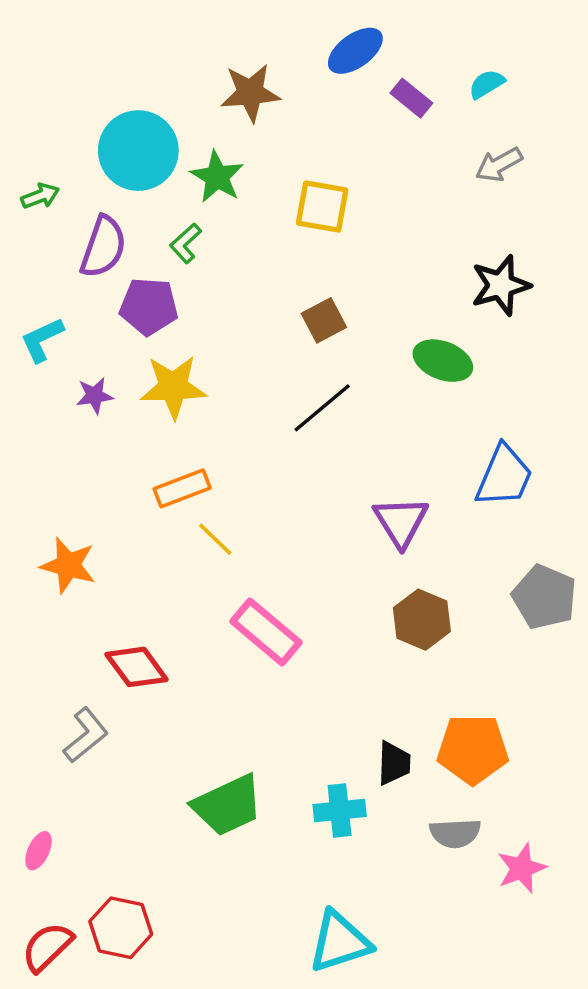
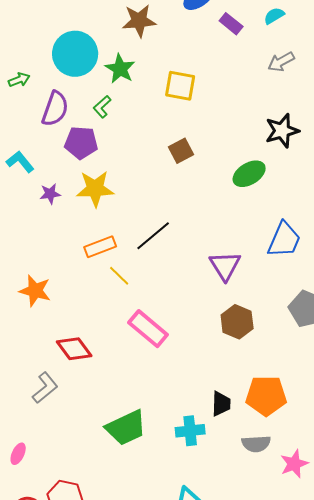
cyan L-shape: (42, 340) -> (20, 162), turned 76
green ellipse: (443, 361) -> (249, 174), turned -52
black line: (322, 408) -> (153, 236), moved

